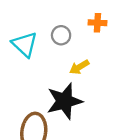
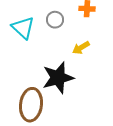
yellow arrow: (79, 67) -> (81, 48), moved

